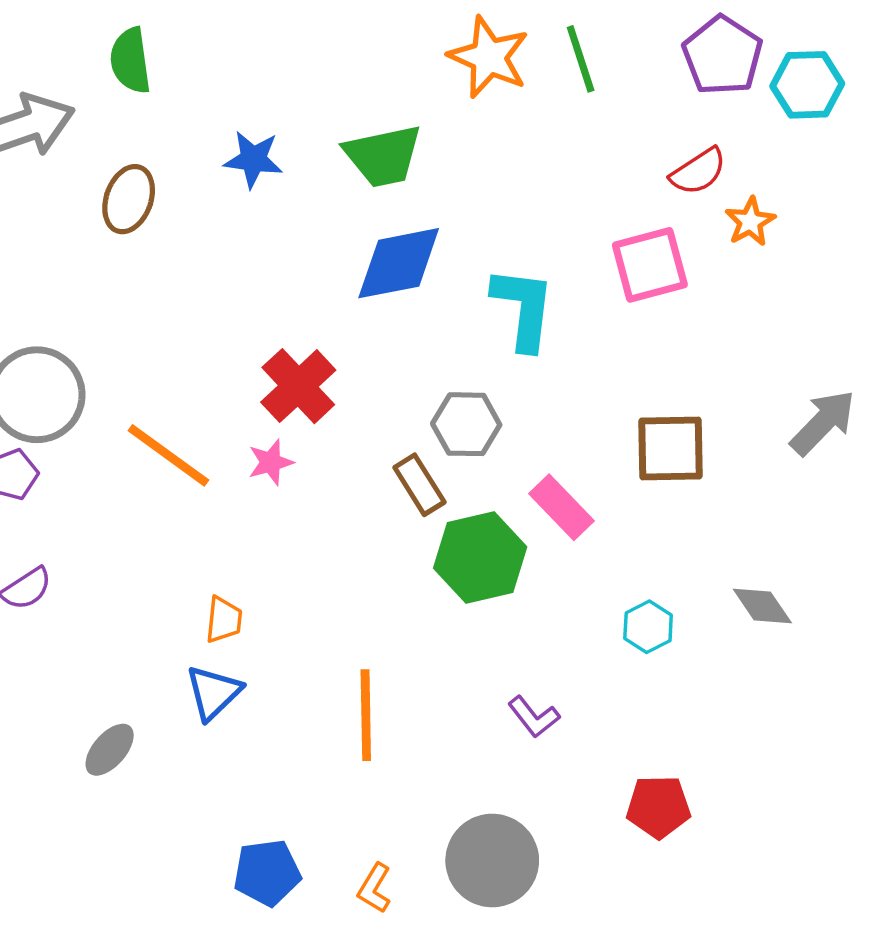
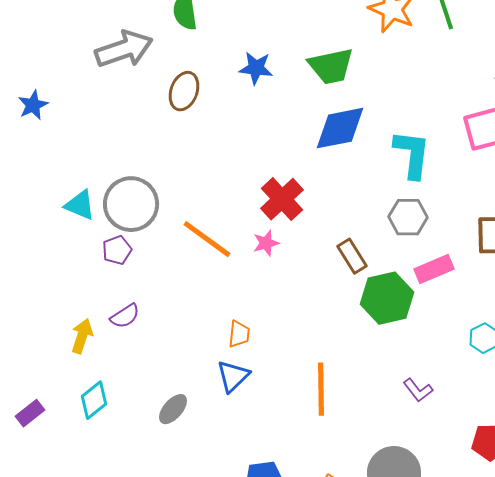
gray hexagon: (466, 424) -> (408, 217), moved
pink rectangle: (561, 507) -> (434, 269), turned -69

